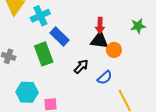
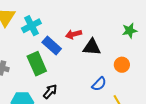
red arrow: (100, 25) -> (74, 34), moved, turned 77
orange circle: (114, 50) -> (122, 65), moved
black arrow: (81, 67) -> (50, 91), moved

